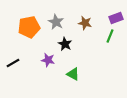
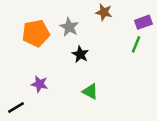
brown star: (85, 23) -> (104, 12), moved
purple star: (48, 60) -> (40, 84), moved
black line: (13, 63) -> (16, 108), moved

